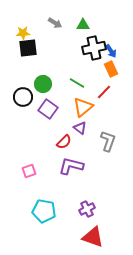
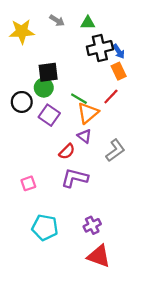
yellow star: (23, 33) -> (22, 31), size x1.6
black square: (28, 48) -> (48, 72), moved
green line: (77, 83) -> (79, 99), moved
gray L-shape: (108, 141) -> (115, 150), turned 35

